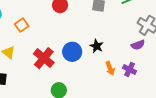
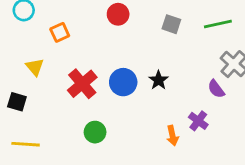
purple semicircle: (138, 45) -> (216, 89), turned 64
orange arrow: (110, 68) -> (172, 136), moved

